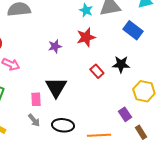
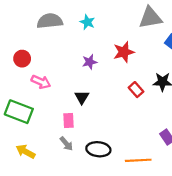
cyan star: (86, 10) -> (87, 22), moved
black triangle: (56, 87) -> (82, 97), moved, size x0.6

